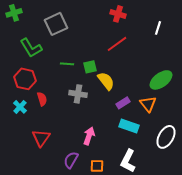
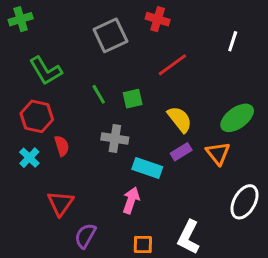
red cross: (118, 14) -> (158, 19), moved
gray square: (56, 24) -> (110, 35), moved
green line: (67, 64) -> (99, 94), turned 56
yellow semicircle: (106, 81) -> (180, 119), moved
cyan rectangle: (129, 126) -> (147, 168), moved
purple semicircle: (71, 160) -> (85, 236), moved

